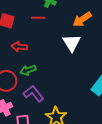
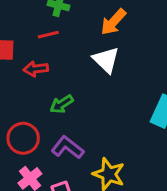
red arrow: (19, 47) -> (36, 69), moved
green arrow: (28, 70) -> (62, 104), moved

